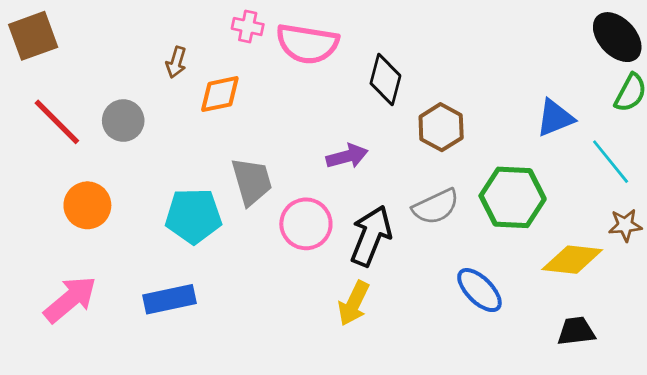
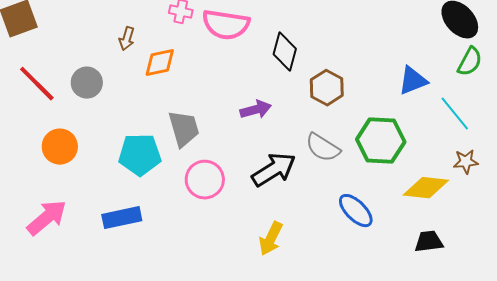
gray semicircle: (436, 207) -> (323, 148), turned 57
pink circle: (306, 224) -> (205, 180), moved
black arrow: (371, 236) -> (274, 170), turned 36
yellow arrow: (354, 303) -> (271, 239), moved

